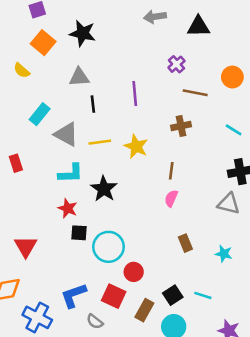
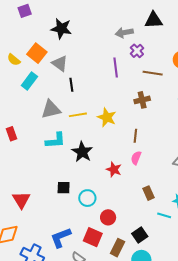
gray arrow: (155, 17) -> (124, 33), moved
orange square: (43, 43) -> (37, 53), moved
gray triangle: (79, 77) -> (60, 64), turned 42
purple line: (135, 94) -> (116, 67), moved
cyan rectangle: (40, 114) -> (29, 81), moved
gray triangle: (66, 134) -> (51, 109), turned -40
red star: (68, 208) -> (114, 169), moved
cyan circle: (109, 247) -> (87, 198), size x0.7
cyan line: (203, 295) -> (164, 215), moved

